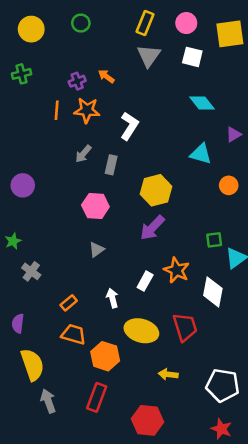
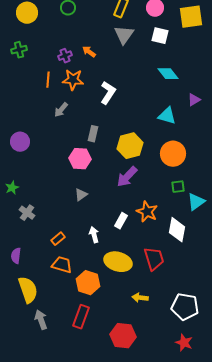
gray arrow: (83, 154) -> (61, 110), moved
gray rectangle: (111, 165) -> (93, 134), moved
orange circle: (229, 185) -> (173, 154), moved, size x1.6

